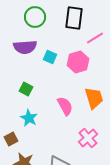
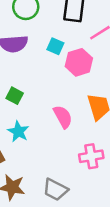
cyan square: (50, 57) -> (55, 46), moved
pink cross: (88, 138) -> (91, 156), turned 30

